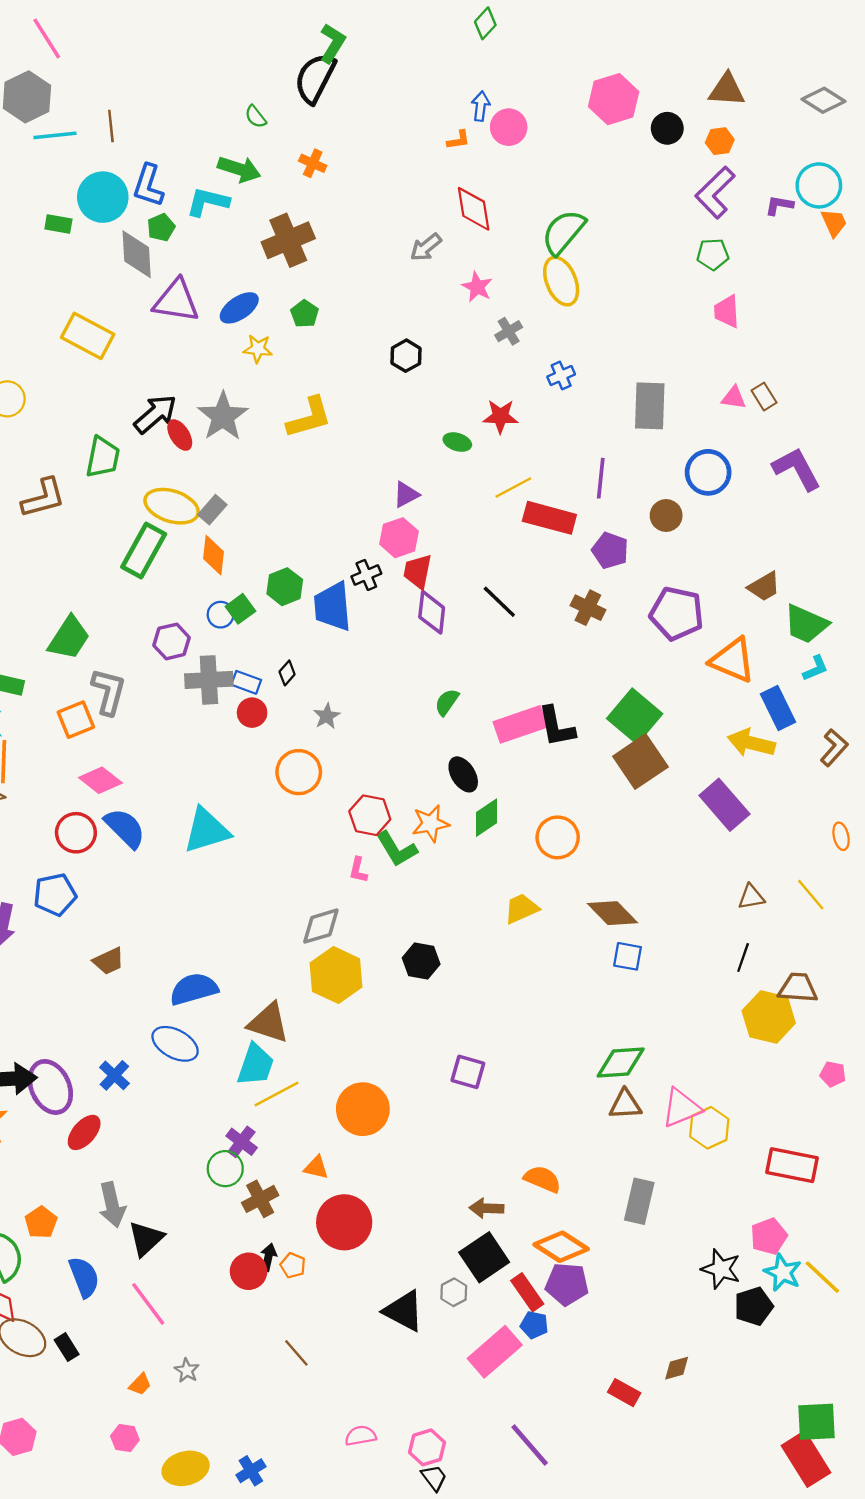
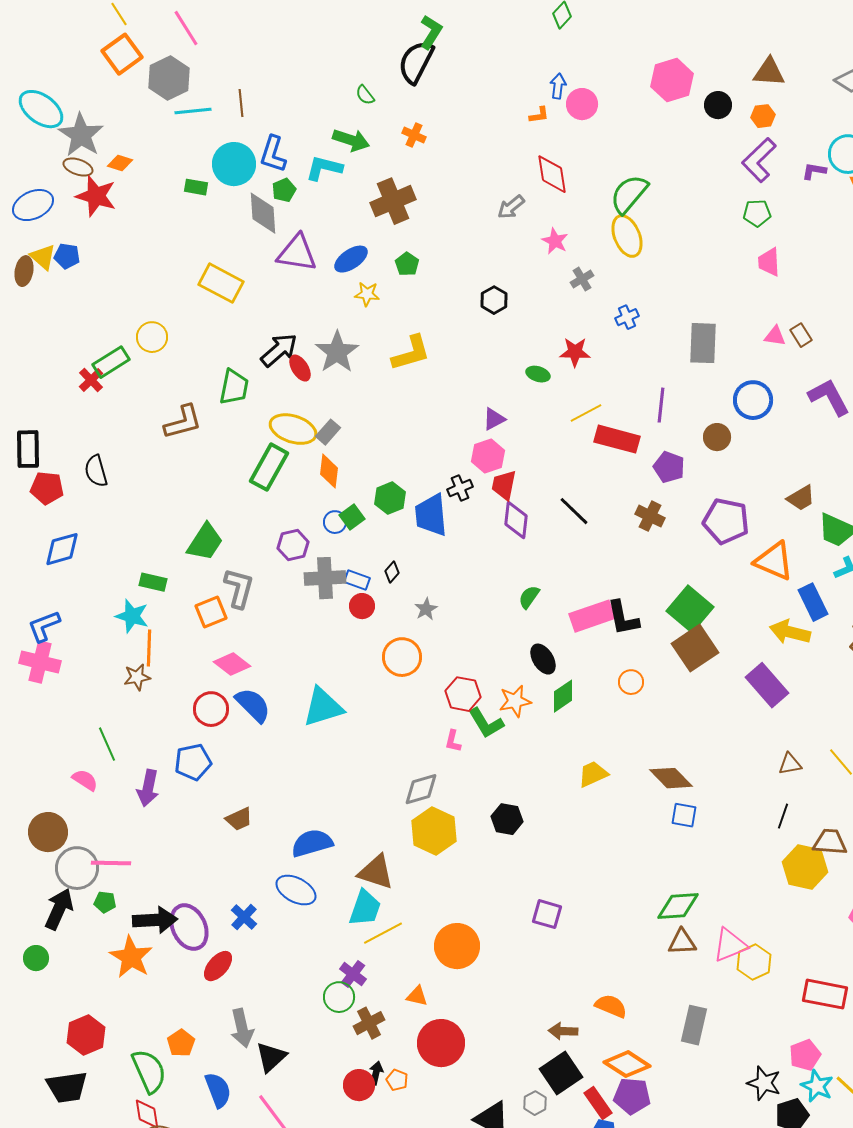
orange circle: (558, 837) -> (631, 682), moved, size x0.7

